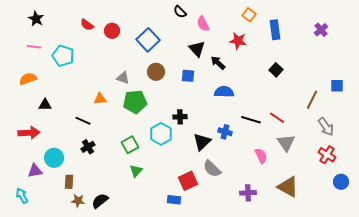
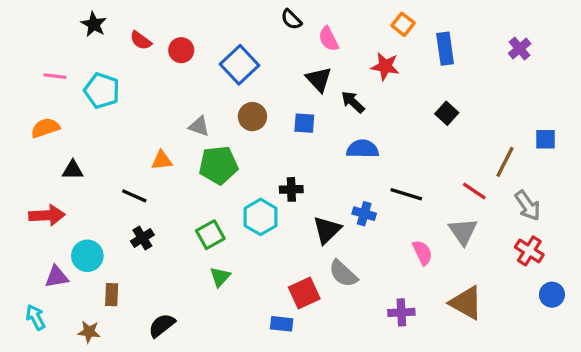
black star: (36, 19) -> (94, 24), moved
red line: (277, 118) -> (474, 191), moved
brown star: (78, 201) -> (89, 332), moved

